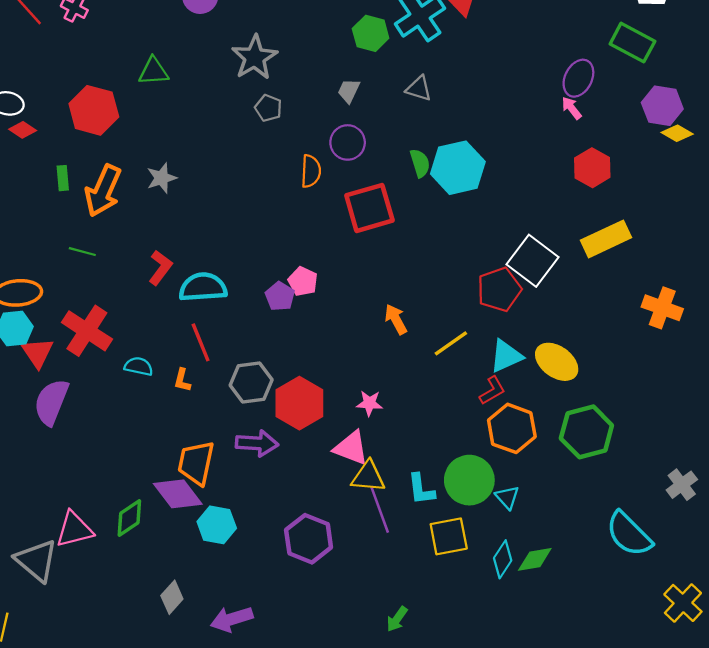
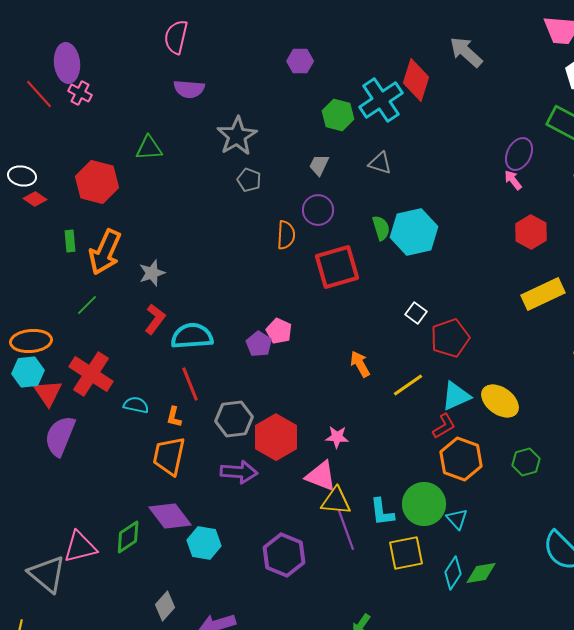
gray star: (162, 178) -> (152, 273), moved
green line: (82, 252) -> (87, 305), turned -60
white square: (533, 261) -> (416, 313), moved, size x0.5
green hexagon: (586, 432) -> (526, 462), size x0.6
orange trapezoid: (196, 463) -> (169, 456), moved

